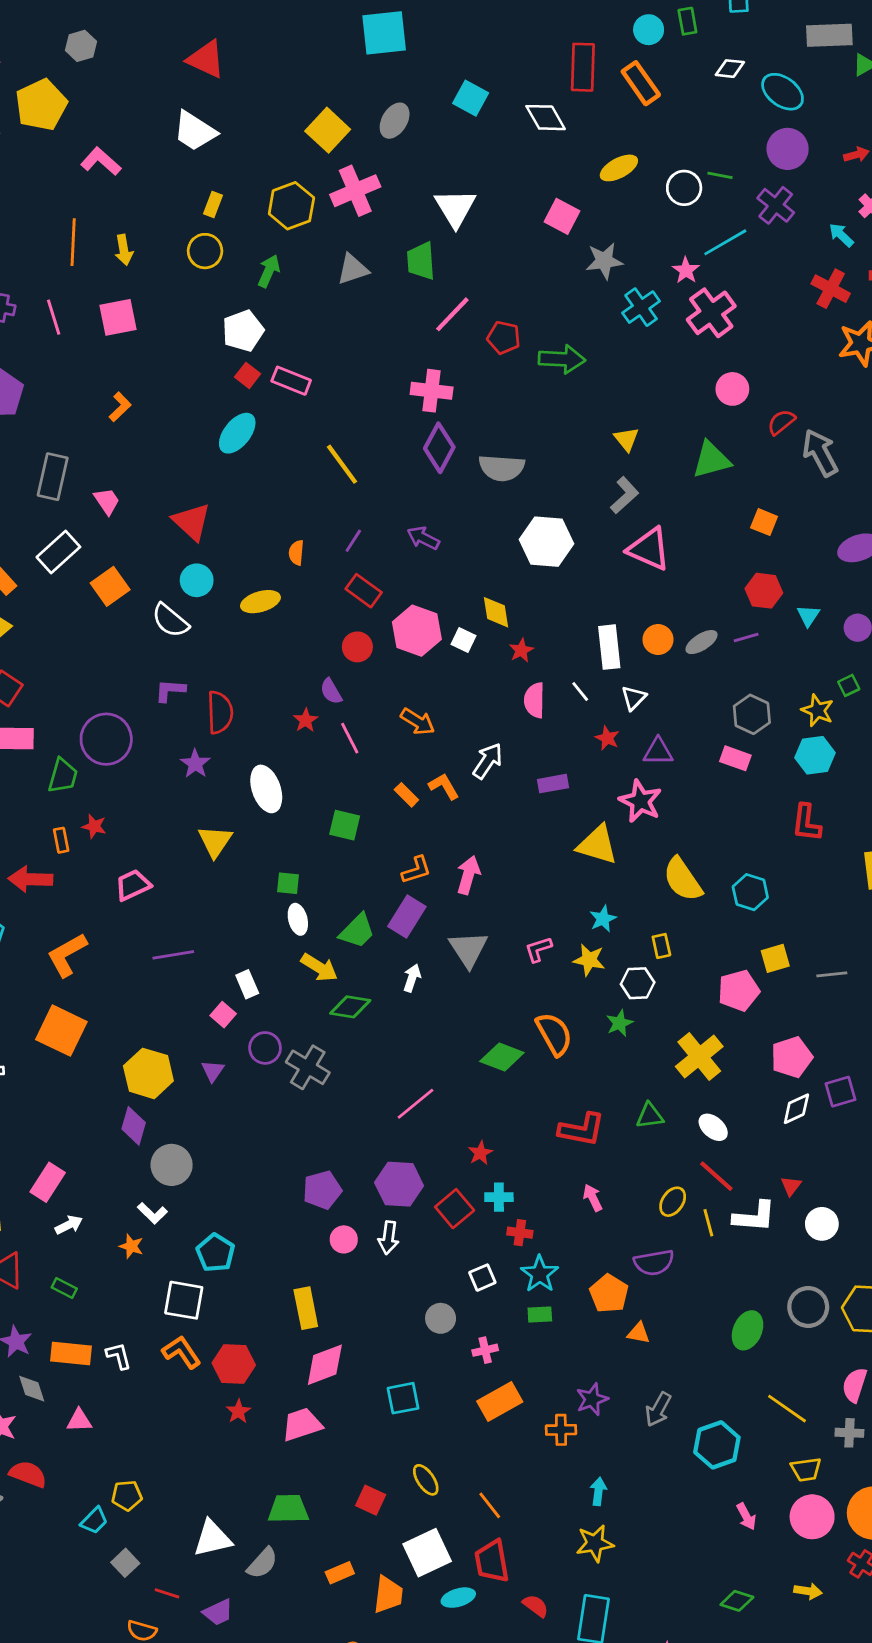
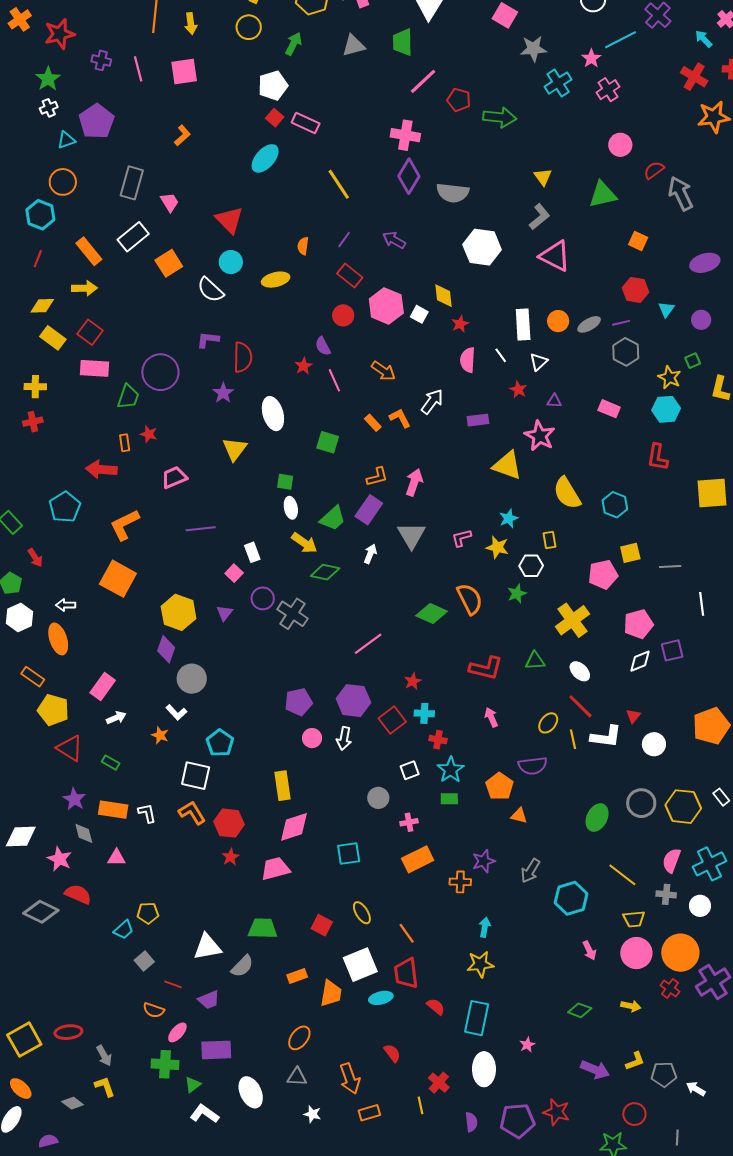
pink cross: (711, 313) -> (608, 90), size x0.7
gray hexagon: (752, 714) -> (626, 352), moved
purple triangle: (658, 752) -> (554, 401), size x0.7

